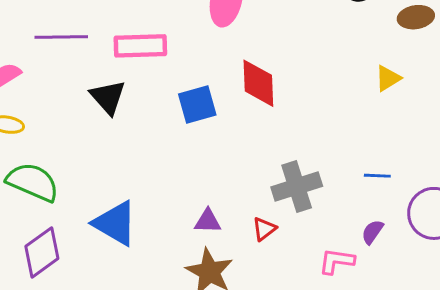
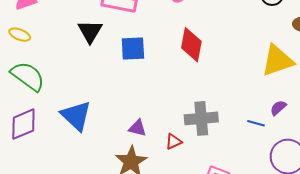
yellow triangle: (388, 78) -> (277, 61), size x1.8
blue square: (197, 104) -> (133, 48), moved
purple semicircle: (372, 232) -> (278, 108), moved

